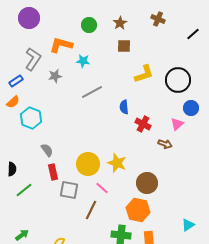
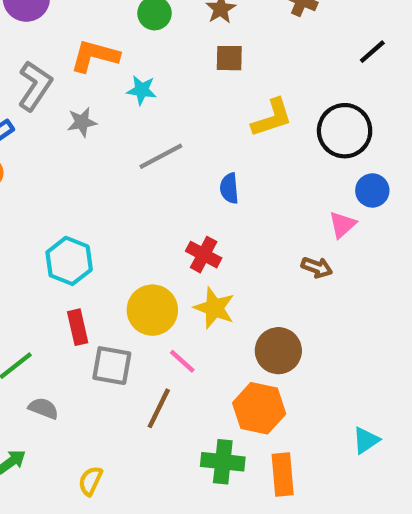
black line: (193, 34) -> (372, 52), moved
cyan hexagon: (31, 118) -> (69, 261), moved
red cross: (143, 124) -> (204, 255), moved
gray semicircle: (47, 150) -> (43, 408), moved, turned -32

